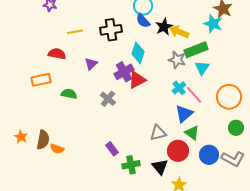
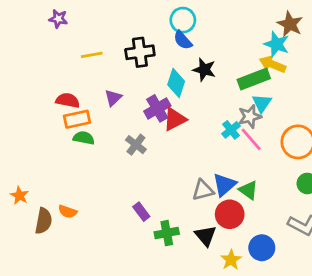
black star: (164, 27) -> (204, 70), moved, turned -30
yellow arrow: (179, 32) -> (273, 64), moved
red semicircle: (57, 54) -> (68, 100), moved
gray star: (177, 60) -> (250, 117), moved, turned -30
orange rectangle: (41, 80) -> (77, 119), moved
blue triangle: (184, 114) -> (224, 185), moved
brown semicircle: (43, 140) -> (44, 221), moved
blue circle: (209, 155) -> (262, 248), moved

